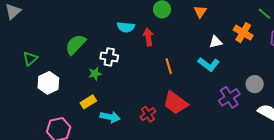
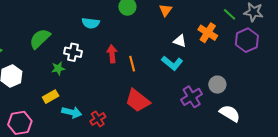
red arrow: (148, 37) -> (112, 54), moved
white triangle: (216, 42) -> (180, 41), turned 32
red cross: (148, 114) -> (98, 119), moved

